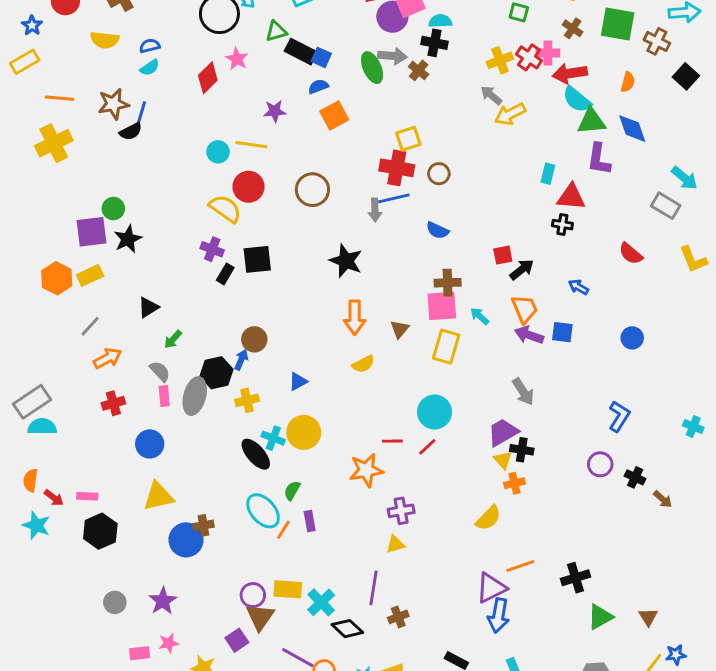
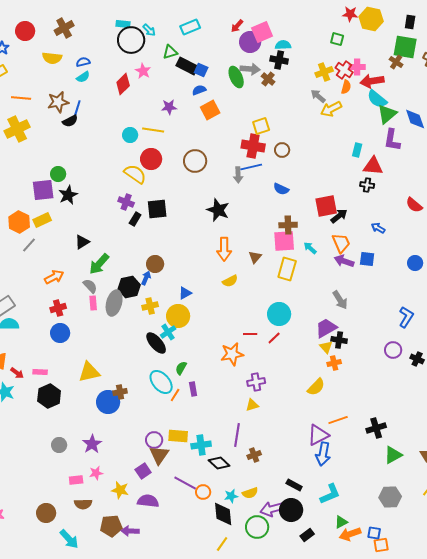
brown cross: (573, 28) -> (396, 62), moved
orange semicircle: (628, 82) -> (346, 87), moved
green triangle: (591, 121) -> (387, 114), turned -35
red square: (503, 255) -> (326, 206), size x1.6
gray line: (90, 326) -> (29, 245), moved
green arrow: (173, 339) -> (99, 264), size x1.6
yellow circle: (304, 432) -> (178, 316), moved
cyan cross: (273, 438) -> (168, 332), turned 35
blue circle: (150, 444) -> (60, 333), moved
cyan cross: (321, 602) -> (201, 445), turned 36

